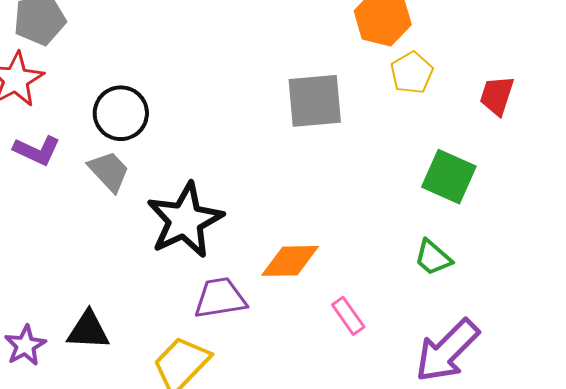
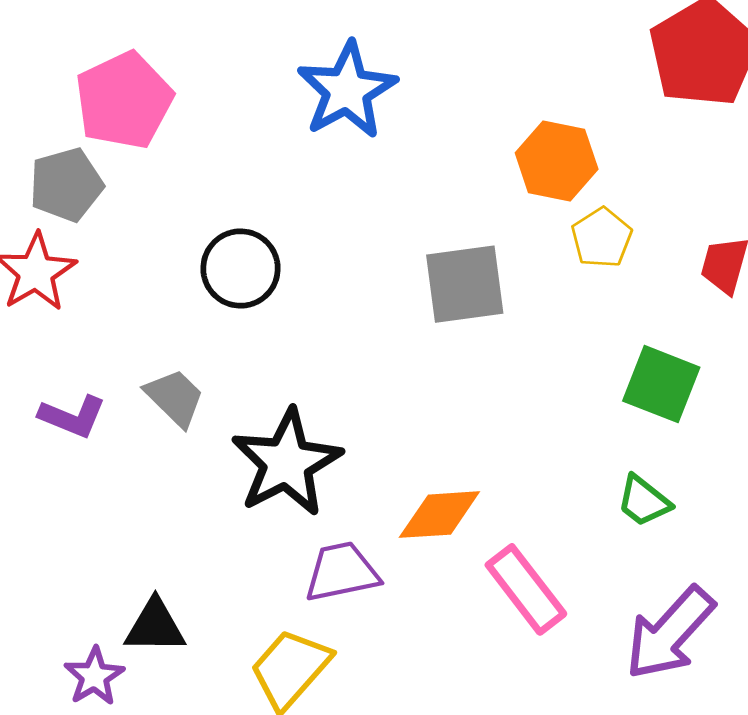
black circle: (121, 113) -> (241, 268), moved
purple L-shape: (37, 150) -> (72, 417), moved
pink rectangle: (348, 316) -> (526, 589), size x1.6
purple star: (25, 345) -> (94, 676), moved

